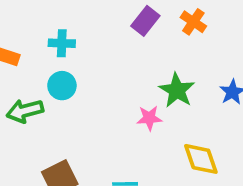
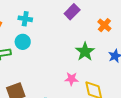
orange cross: (193, 22) -> (104, 25), moved
pink star: (149, 118) -> (71, 79), moved

